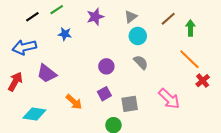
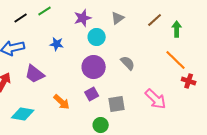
blue star: (65, 34) -> (57, 44), moved
cyan circle: (138, 36) -> (97, 37), moved
purple circle: (106, 66) -> (94, 67), size x1.5
red cross: (203, 81) -> (189, 81), turned -32

